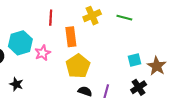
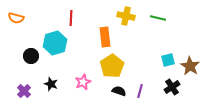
yellow cross: (92, 16) -> (126, 16), turned 36
red line: (51, 18) -> (71, 18), moved
pink star: (43, 53) -> (83, 82), moved

